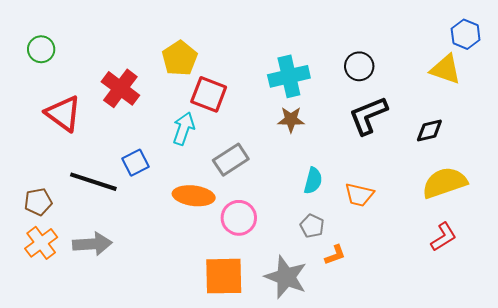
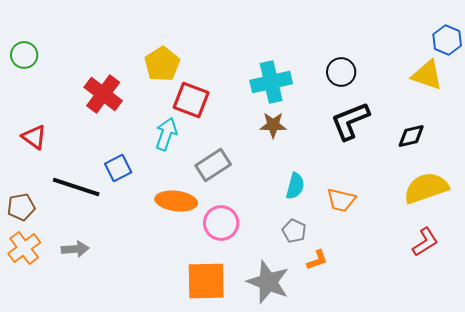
red triangle: (63, 113) -> (34, 137), moved, size x0.7
gray arrow: (92, 244) -> (75, 249), size x0.7

